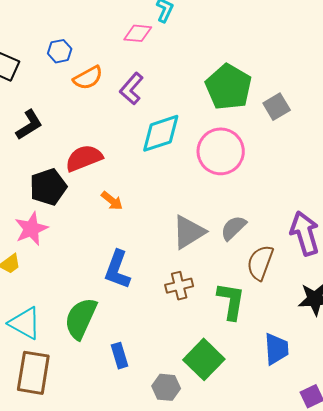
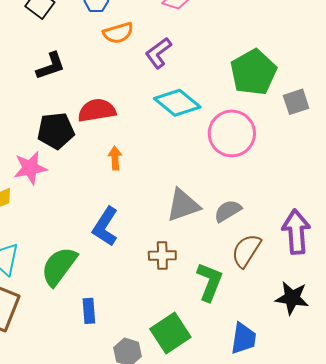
cyan diamond: (161, 133) -> (177, 103), turned 45
orange arrow: (112, 201) -> (115, 158), turned -145

